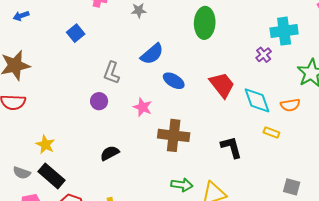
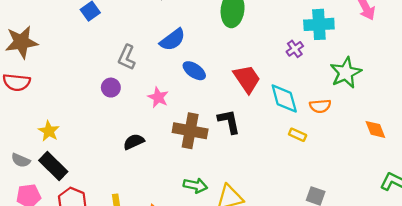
black L-shape: (231, 147) -> (229, 121), moved
black semicircle: (110, 153) -> (134, 142), moved

